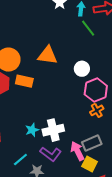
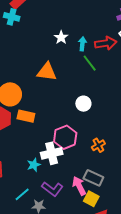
orange triangle: (48, 55) -> (47, 72), moved
pink hexagon: (96, 90) -> (65, 137), moved
white cross: (53, 130) -> (52, 153), moved
gray rectangle: (92, 143) -> (93, 178), turned 48

